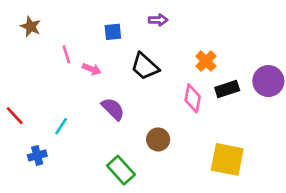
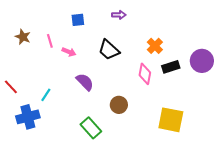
brown star: (31, 27) -> (23, 37), moved
blue square: (113, 32) -> (78, 20), moved
blue cross: (37, 155) -> (28, 117), size x1.6

